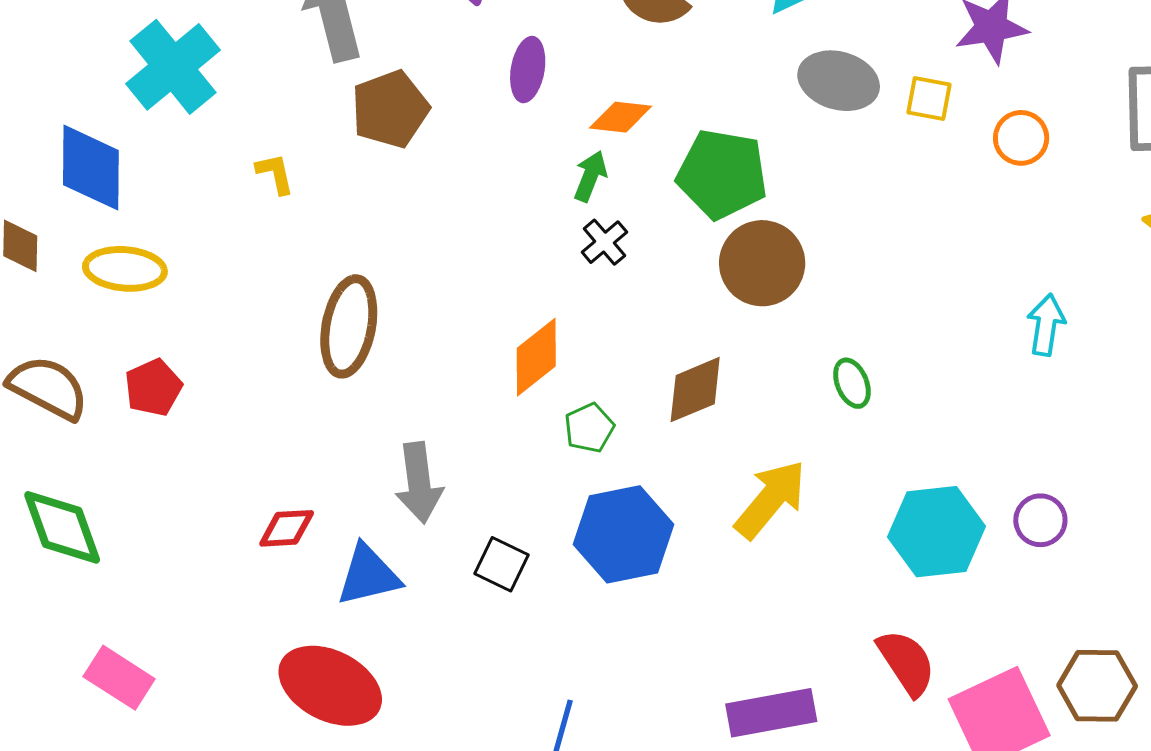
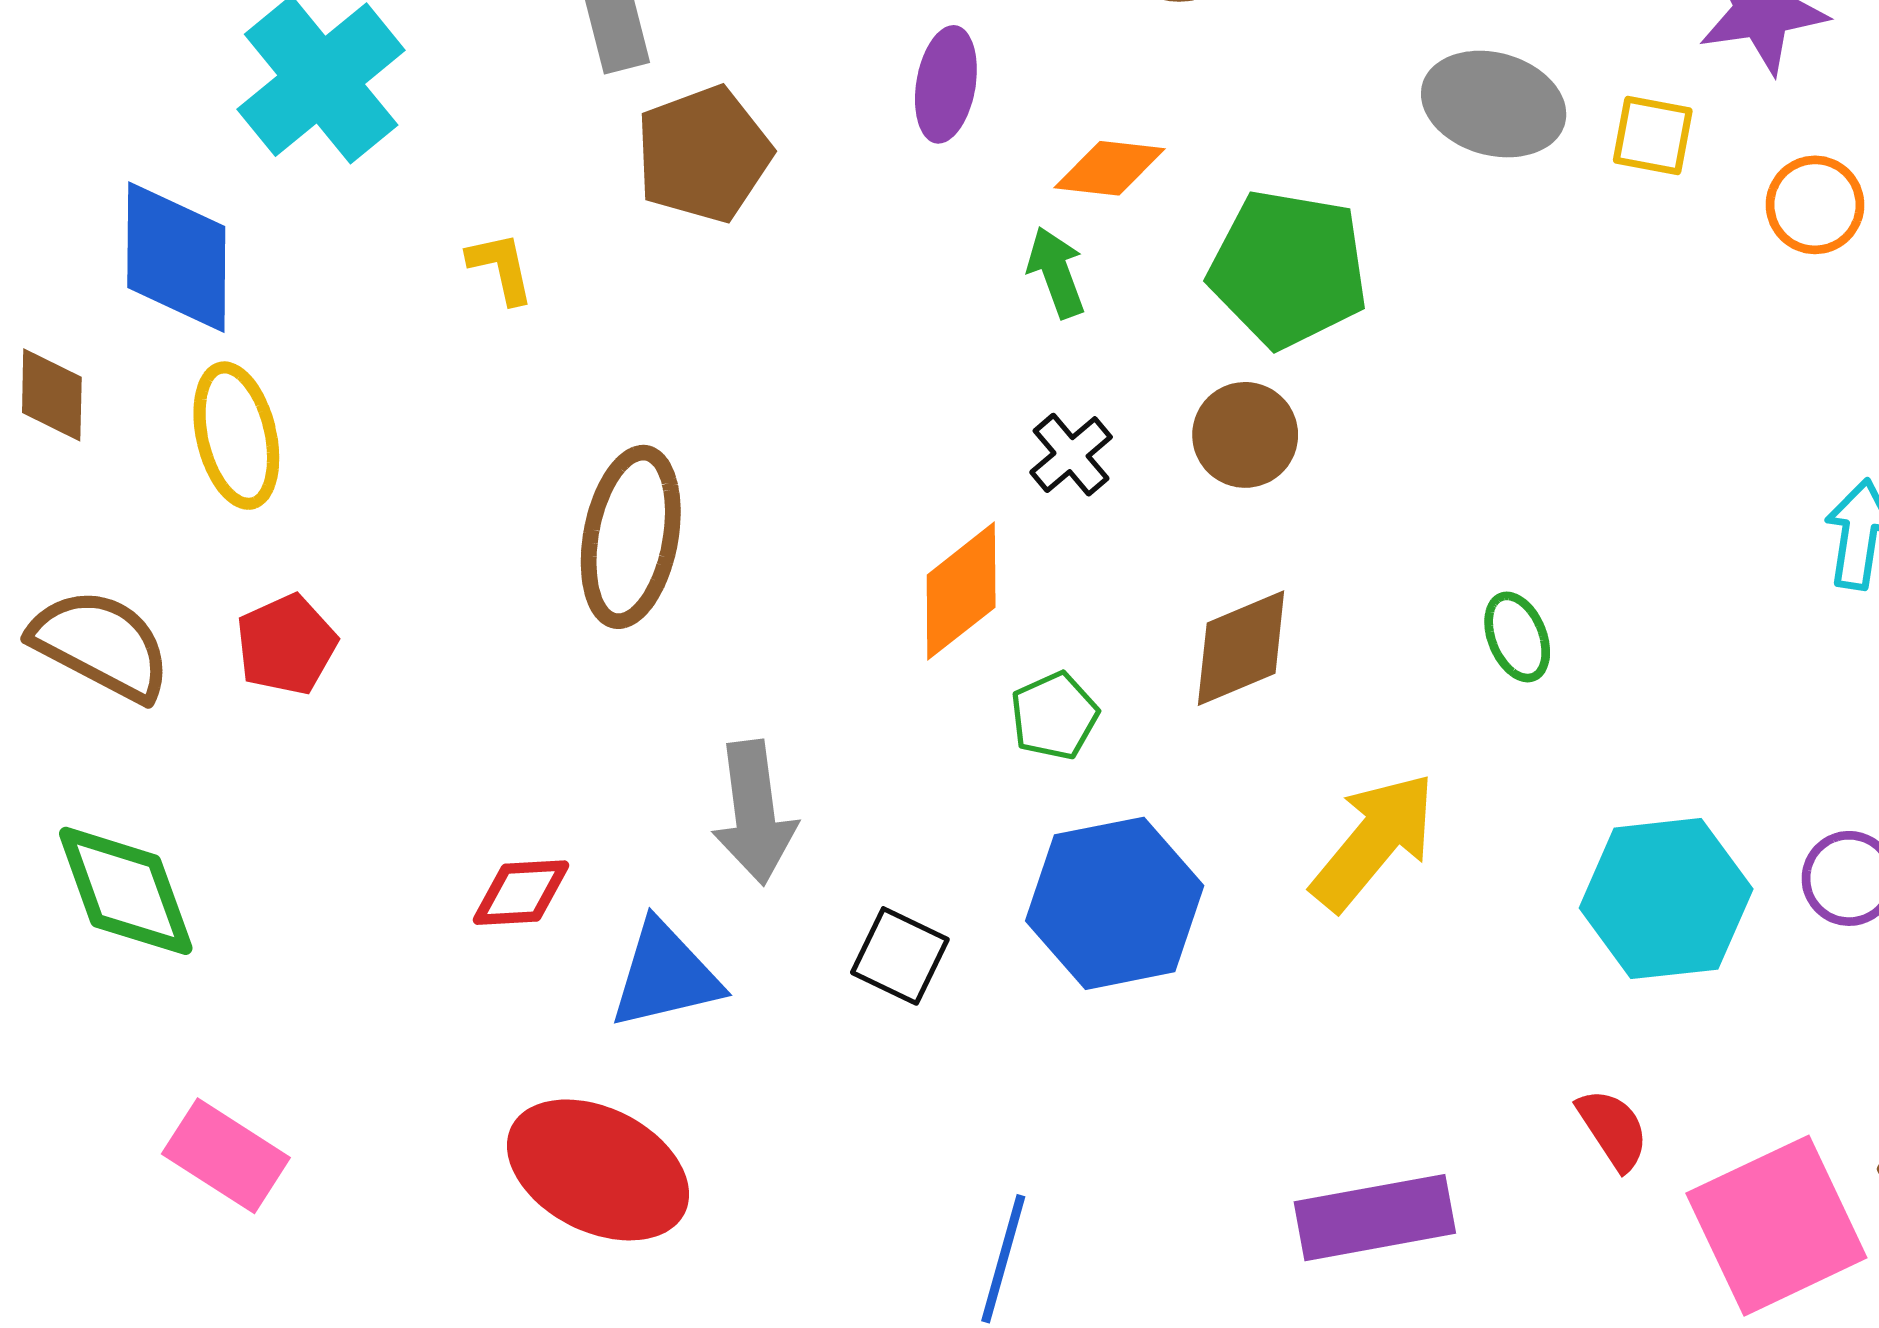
green arrow: (590, 176) -> (1056, 272), turned -42
black cross: (604, 242) -> (1071, 455), moved
brown circle: (762, 263) -> (1245, 435), moved, size x0.7
yellow ellipse: (125, 269) -> (236, 436), turned 72
red semicircle: (906, 663) -> (1613, 1129), size x0.7

